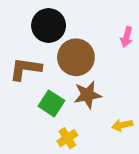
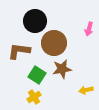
yellow cross: (67, 138) -> (34, 97), moved

